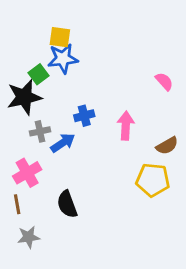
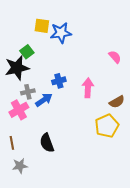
blue star: (63, 59) -> (61, 33), moved
pink cross: (27, 173) -> (19, 110), moved
yellow pentagon: (153, 180) -> (107, 126), turned -30

